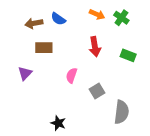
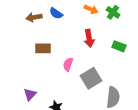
brown rectangle: (44, 48) -> (43, 48), moved
purple triangle: (25, 73) -> (30, 94), moved
gray square: (97, 91) -> (91, 78), size x1.5

